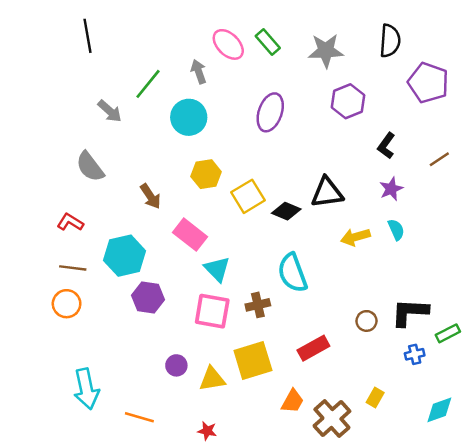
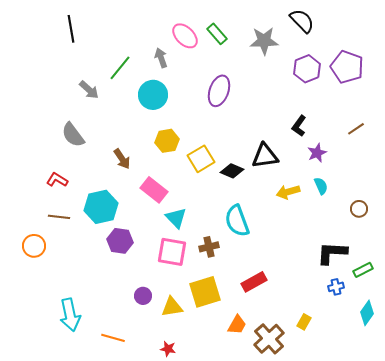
black semicircle: (390, 41) -> (302, 21), moved, turned -48
purple hexagon: (348, 101) -> (307, 69), moved
black L-shape: (386, 146) -> (299, 126), moved
orange circle: (67, 304) -> (34, 246), moved
brown circle: (367, 321) -> (359, 209), moved
cyan diamond: (439, 410) -> (367, 313), moved, turned -35

